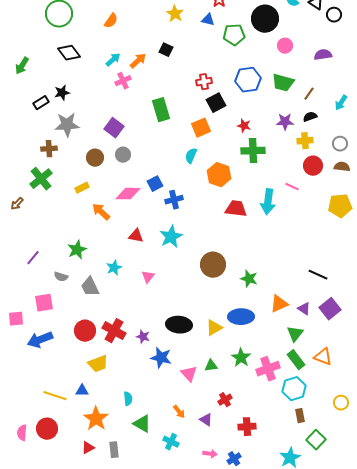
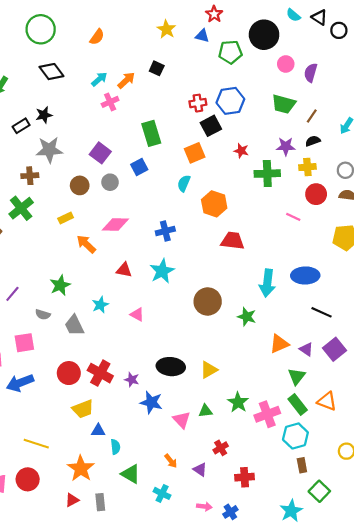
purple semicircle: (323, 55) -> (311, 73), moved, turned -66
blue hexagon: (248, 80) -> (230, 101), moved
green cross: (253, 151) -> (267, 174), moved
blue square: (155, 184) -> (139, 167), moved
cyan arrow: (268, 202) -> (267, 283), moved
pink triangle: (148, 277) -> (137, 315), turned -40
blue ellipse: (241, 317) -> (305, 275), moved
blue triangle: (82, 391) -> (98, 431), moved

